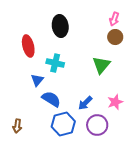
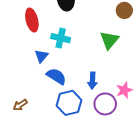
pink star: (115, 102) -> (124, 90), moved
blue arrow: (85, 103) -> (92, 81), turned -42
brown arrow: (17, 126) -> (20, 105), turned 48

